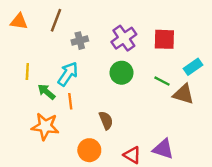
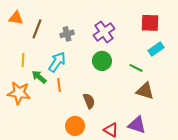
brown line: (56, 20) -> (37, 29), moved
red square: (164, 39) -> (150, 23), moved
cyan rectangle: (193, 67) -> (156, 49), moved
brown triangle: (183, 94) -> (145, 91), moved
orange star: (45, 126) -> (19, 93), moved

